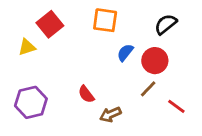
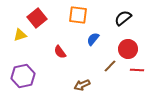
red circle: (155, 61) -> (128, 49), moved
red semicircle: (86, 94) -> (60, 52), moved
red line: (176, 106) -> (137, 70), moved, turned -32

